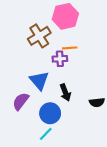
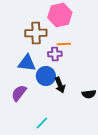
brown cross: (39, 36) -> (36, 33), turned 30
blue triangle: (39, 81) -> (27, 63), moved, turned -42
blue circle: (50, 113) -> (46, 76), moved

